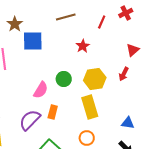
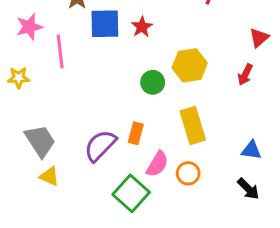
red star: (83, 46) -> (142, 27), moved
yellow hexagon: (95, 79) -> (190, 65), moved
pink semicircle: (41, 90) -> (157, 164), moved

